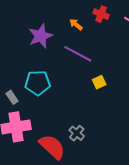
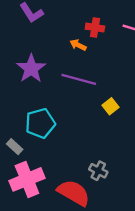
orange arrow: (76, 25) -> (78, 45), moved

